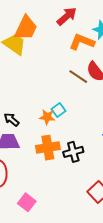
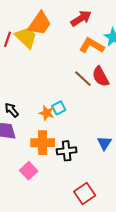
pink square: (27, 202) -> (29, 171), moved

